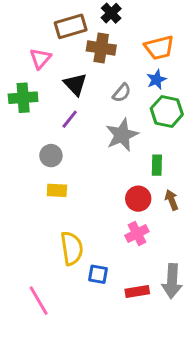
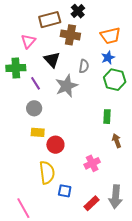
gray semicircle: (122, 93) -> (84, 66), turned -32
purple line: (70, 119) -> (36, 83), moved, turned -72
gray star: (122, 135) -> (67, 86), moved
red circle: (138, 199) -> (55, 145), moved
red rectangle: (137, 291) -> (91, 203), turned -35

